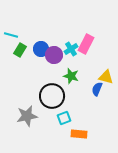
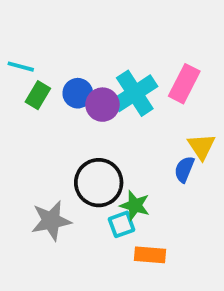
pink rectangle: (86, 44) -> (184, 84), moved
cyan cross: (71, 49) -> (135, 93), size x1.6
green star: (71, 76) -> (135, 205), moved
yellow triangle: (106, 77) -> (201, 146), turned 42

